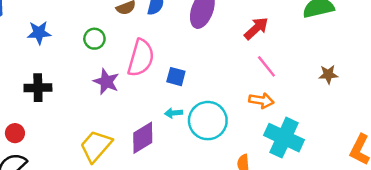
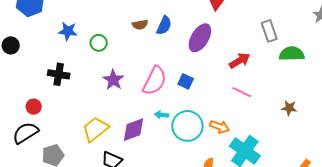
green circle: (94, 39) -> (99, 43), moved
pink semicircle: (141, 58) -> (155, 81), moved
pink line: (266, 66) -> (242, 92), turned -36
blue square: (176, 77) -> (186, 81), moved
orange arrow: (261, 100) -> (220, 127), moved

